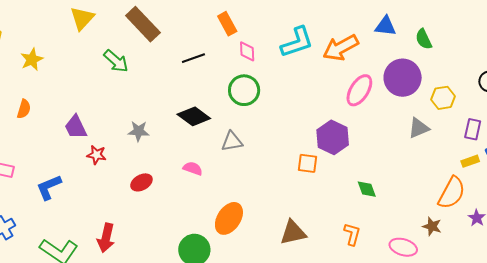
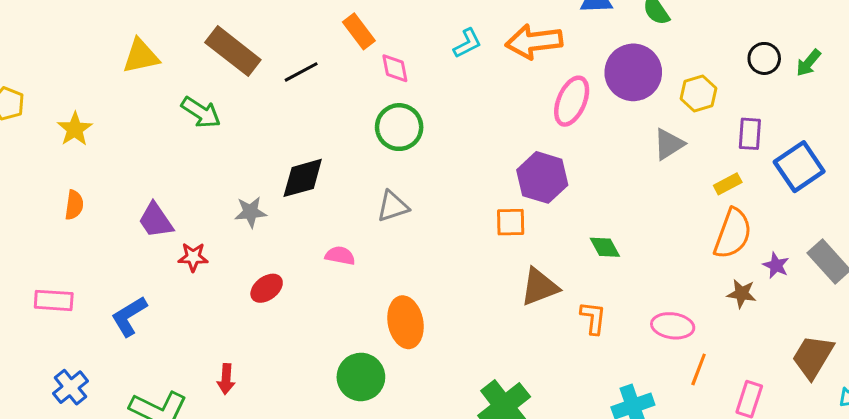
yellow triangle: (82, 18) -> (141, 56), turned 44
cyan L-shape: (297, 42) -> (467, 43), size x0.6
orange arrow: (341, 48) -> (534, 42), turned 30
black line: (193, 58) -> (301, 72), moved
black diamond: (194, 116) -> (303, 178), moved, turned -44
yellow rectangle: (470, 161) -> (728, 184), moved
orange ellipse: (229, 218) -> (406, 322), turned -36
brown star: (432, 226) -> (742, 294), moved
brown triangle: (293, 232) -> (539, 287), moved
red arrow: (106, 238) -> (226, 379), size x0.7

